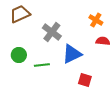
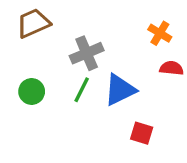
gray cross: (52, 32) -> (87, 53), turned 30
green line: (42, 65) -> (82, 90), moved, turned -56

